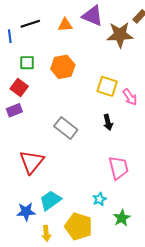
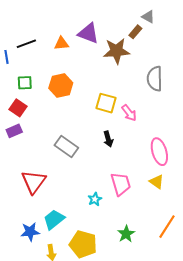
cyan star: (99, 199) -> (95, 199), moved

